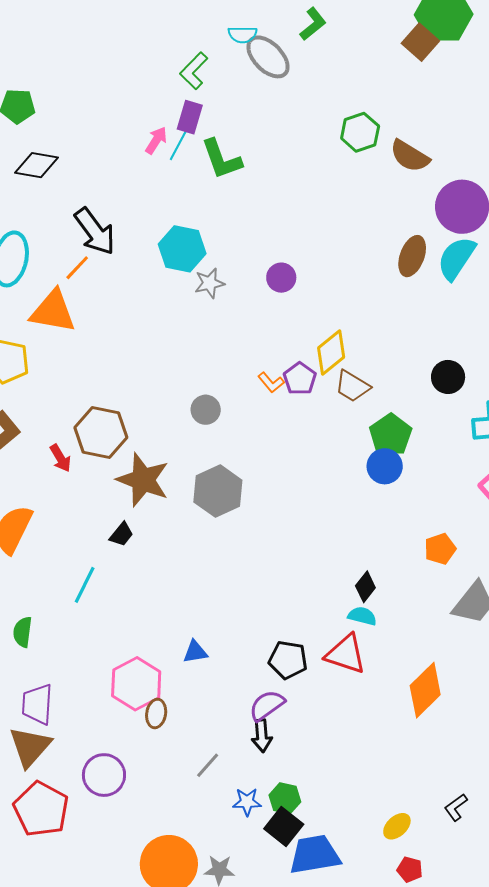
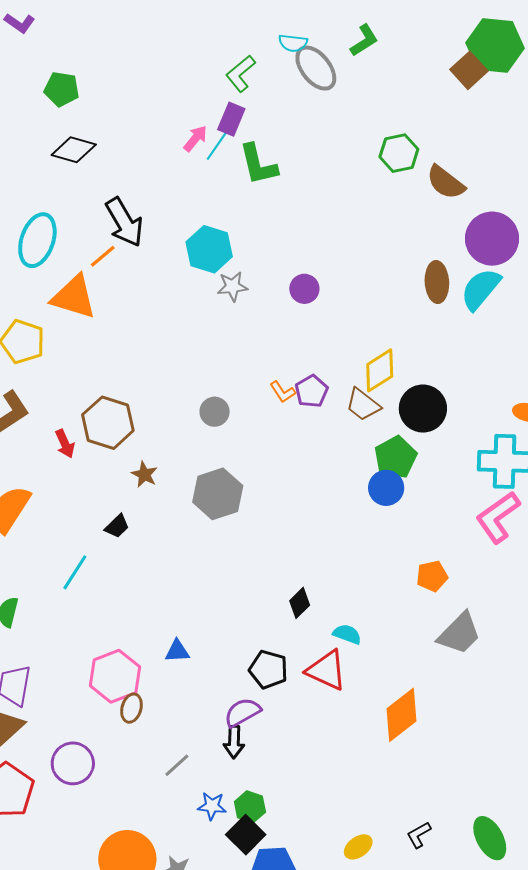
brown ellipse: (412, 256) -> (437, 282), turned -30
yellow diamond: (331, 352) -> (380, 370), moved
black circle: (448, 377) -> (423, 409), moved, size x1.4
brown star: (143, 480) -> (144, 474), size x0.5
black diamond: (365, 587) -> (300, 603), moved

